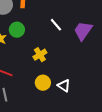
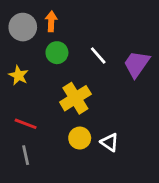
green circle: (17, 30) -> (57, 53), moved
yellow cross: (40, 55) -> (75, 98), size x1.5

